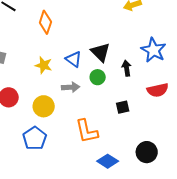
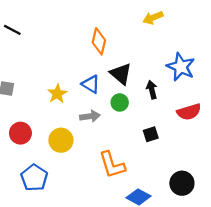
orange diamond: (45, 22) -> (99, 41), moved
yellow star: (44, 65) -> (57, 94), turned 30
blue pentagon: (35, 138) -> (34, 178), moved

